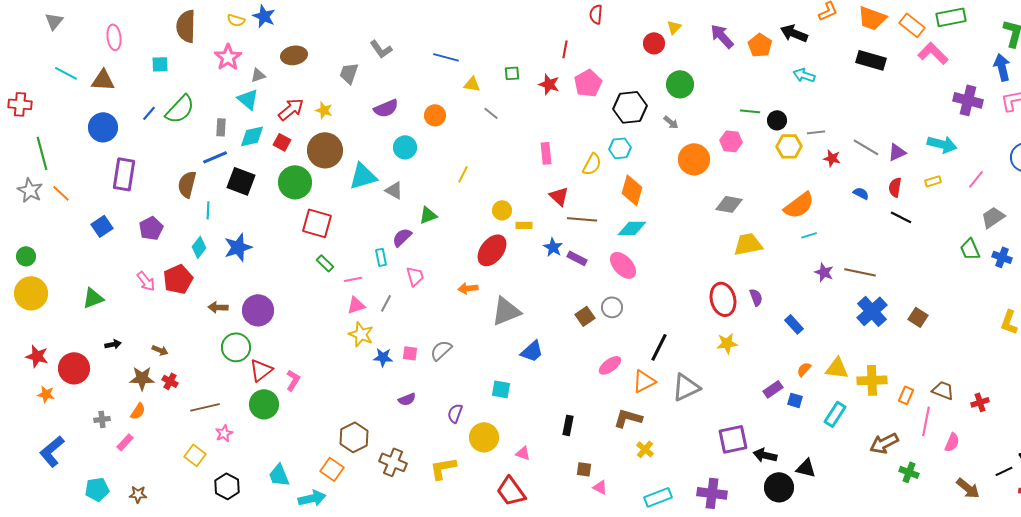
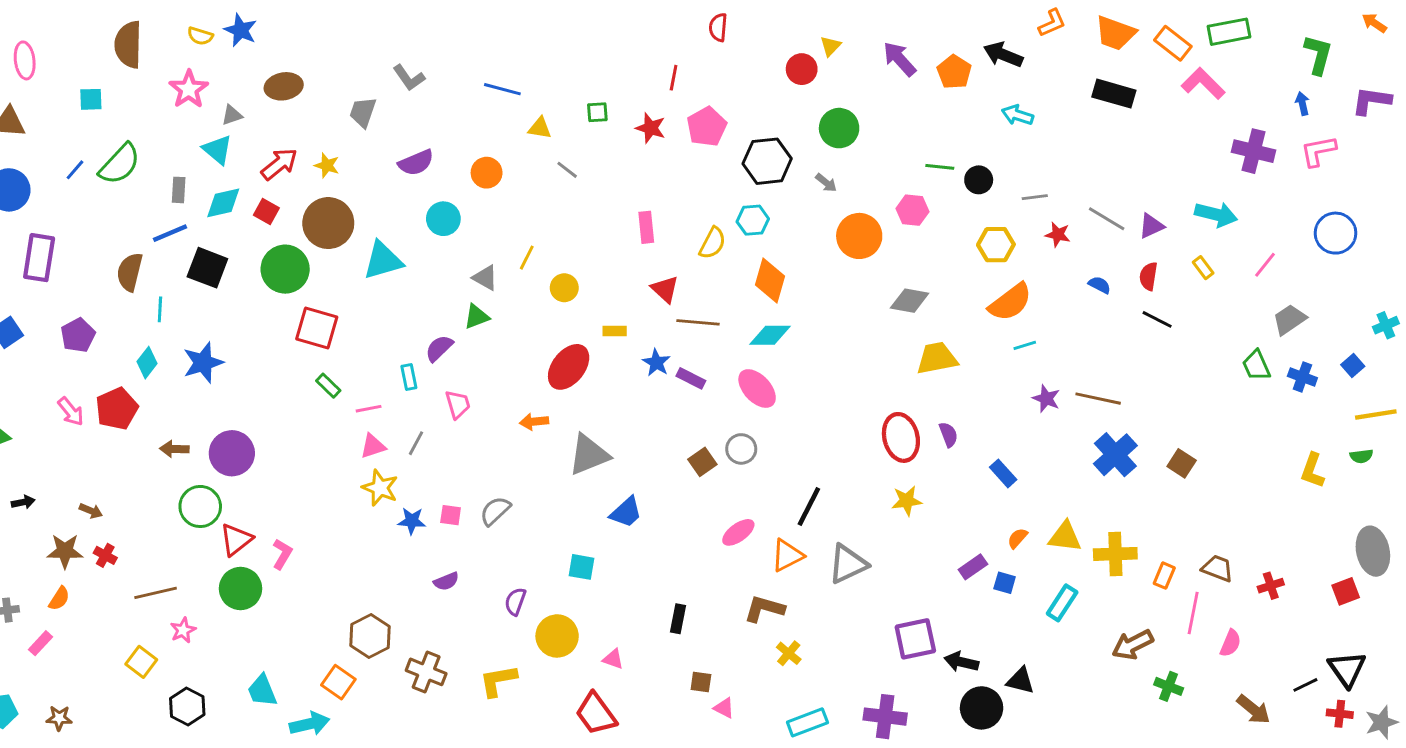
blue arrow: (1002, 67) -> (1302, 104), size x0.6
yellow hexagon: (789, 146) -> (996, 245), moved
yellow rectangle: (933, 181) -> (1203, 268), turned 70
gray triangle: (394, 190) -> (485, 278), moved
yellow circle: (502, 210) -> (564, 288), moved

